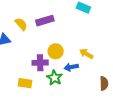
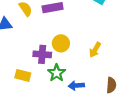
yellow arrow: (86, 54) -> (95, 50), turned -96
blue arrow: (71, 67) -> (76, 86), moved

